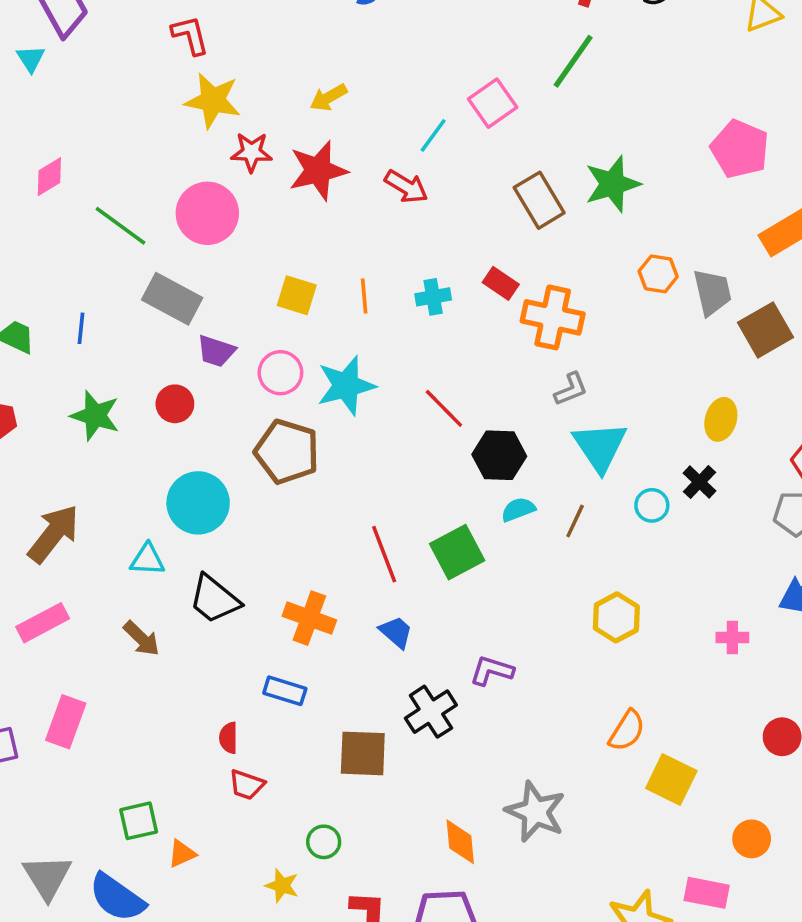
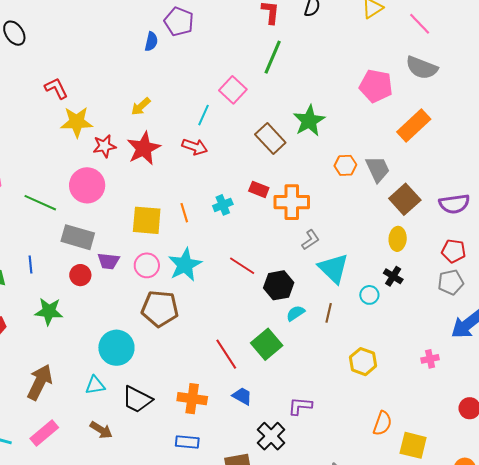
yellow square: (297, 295) -> (147, 220), size x1.4
brown square: (765, 330) -> (405, 199), moved
red circle: (175, 404) -> (80, 275), moved

